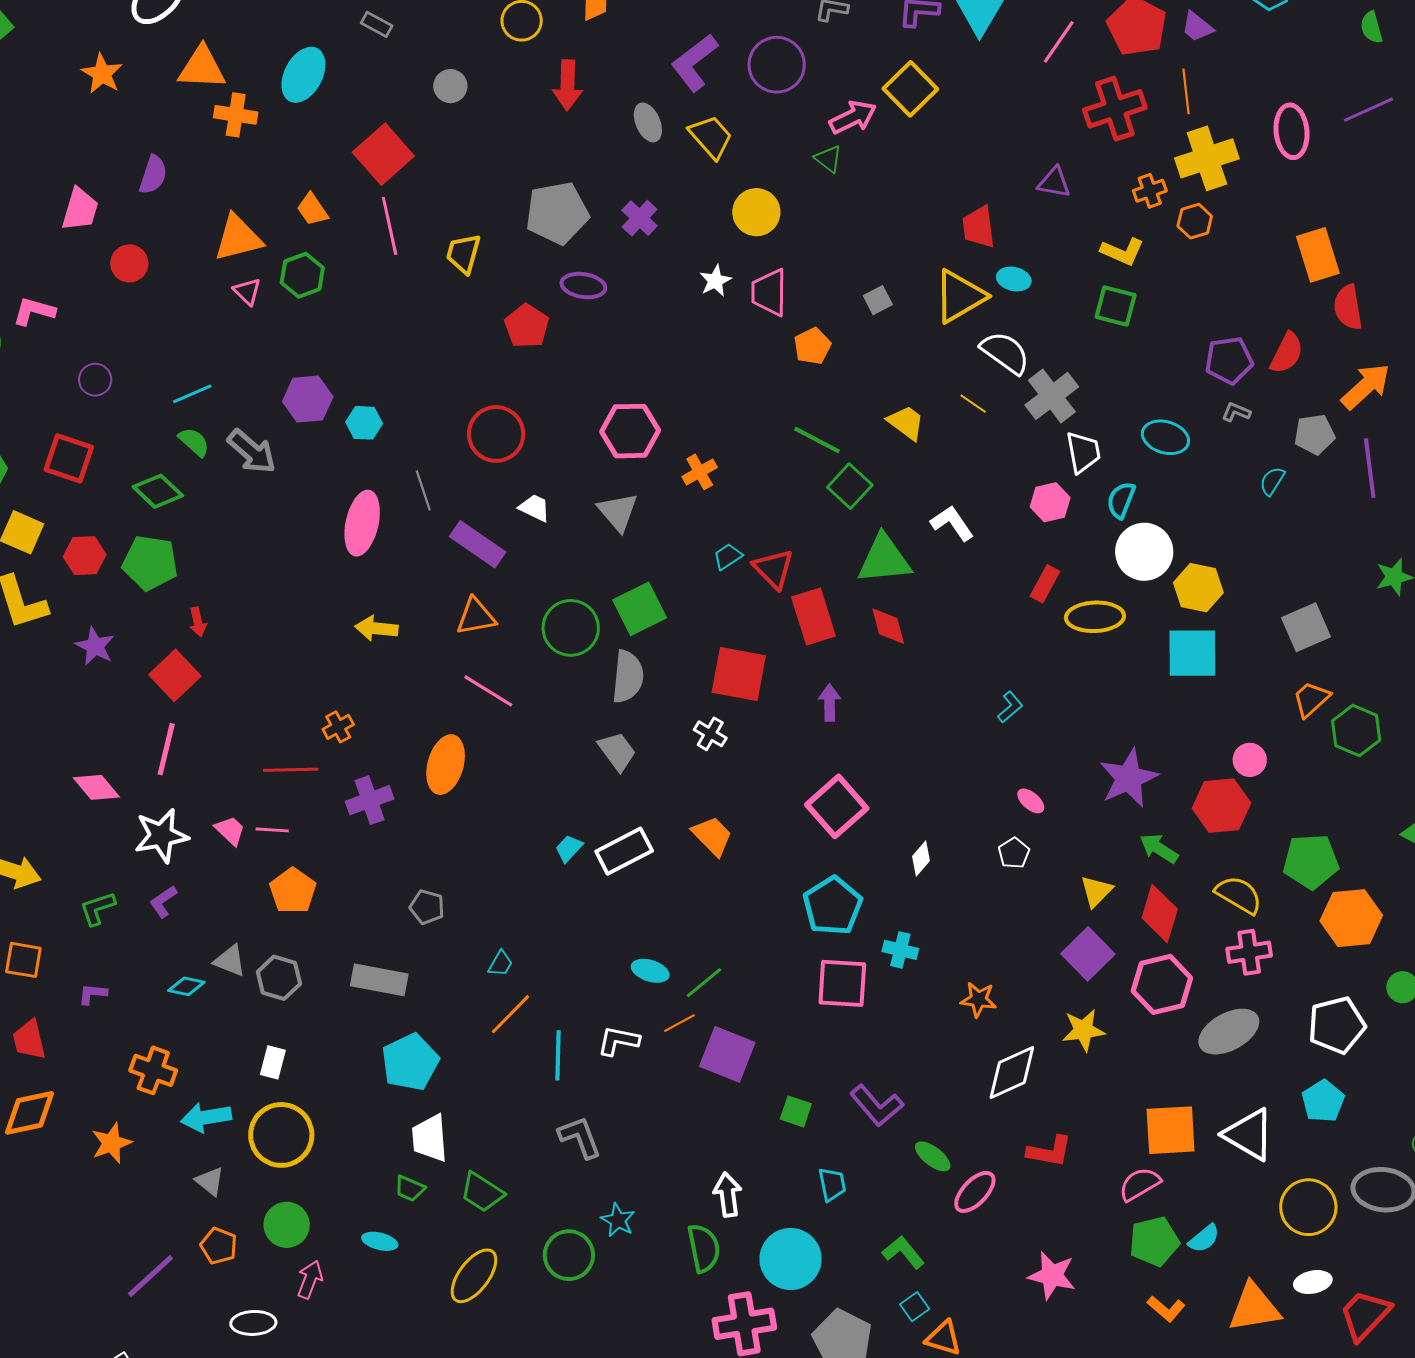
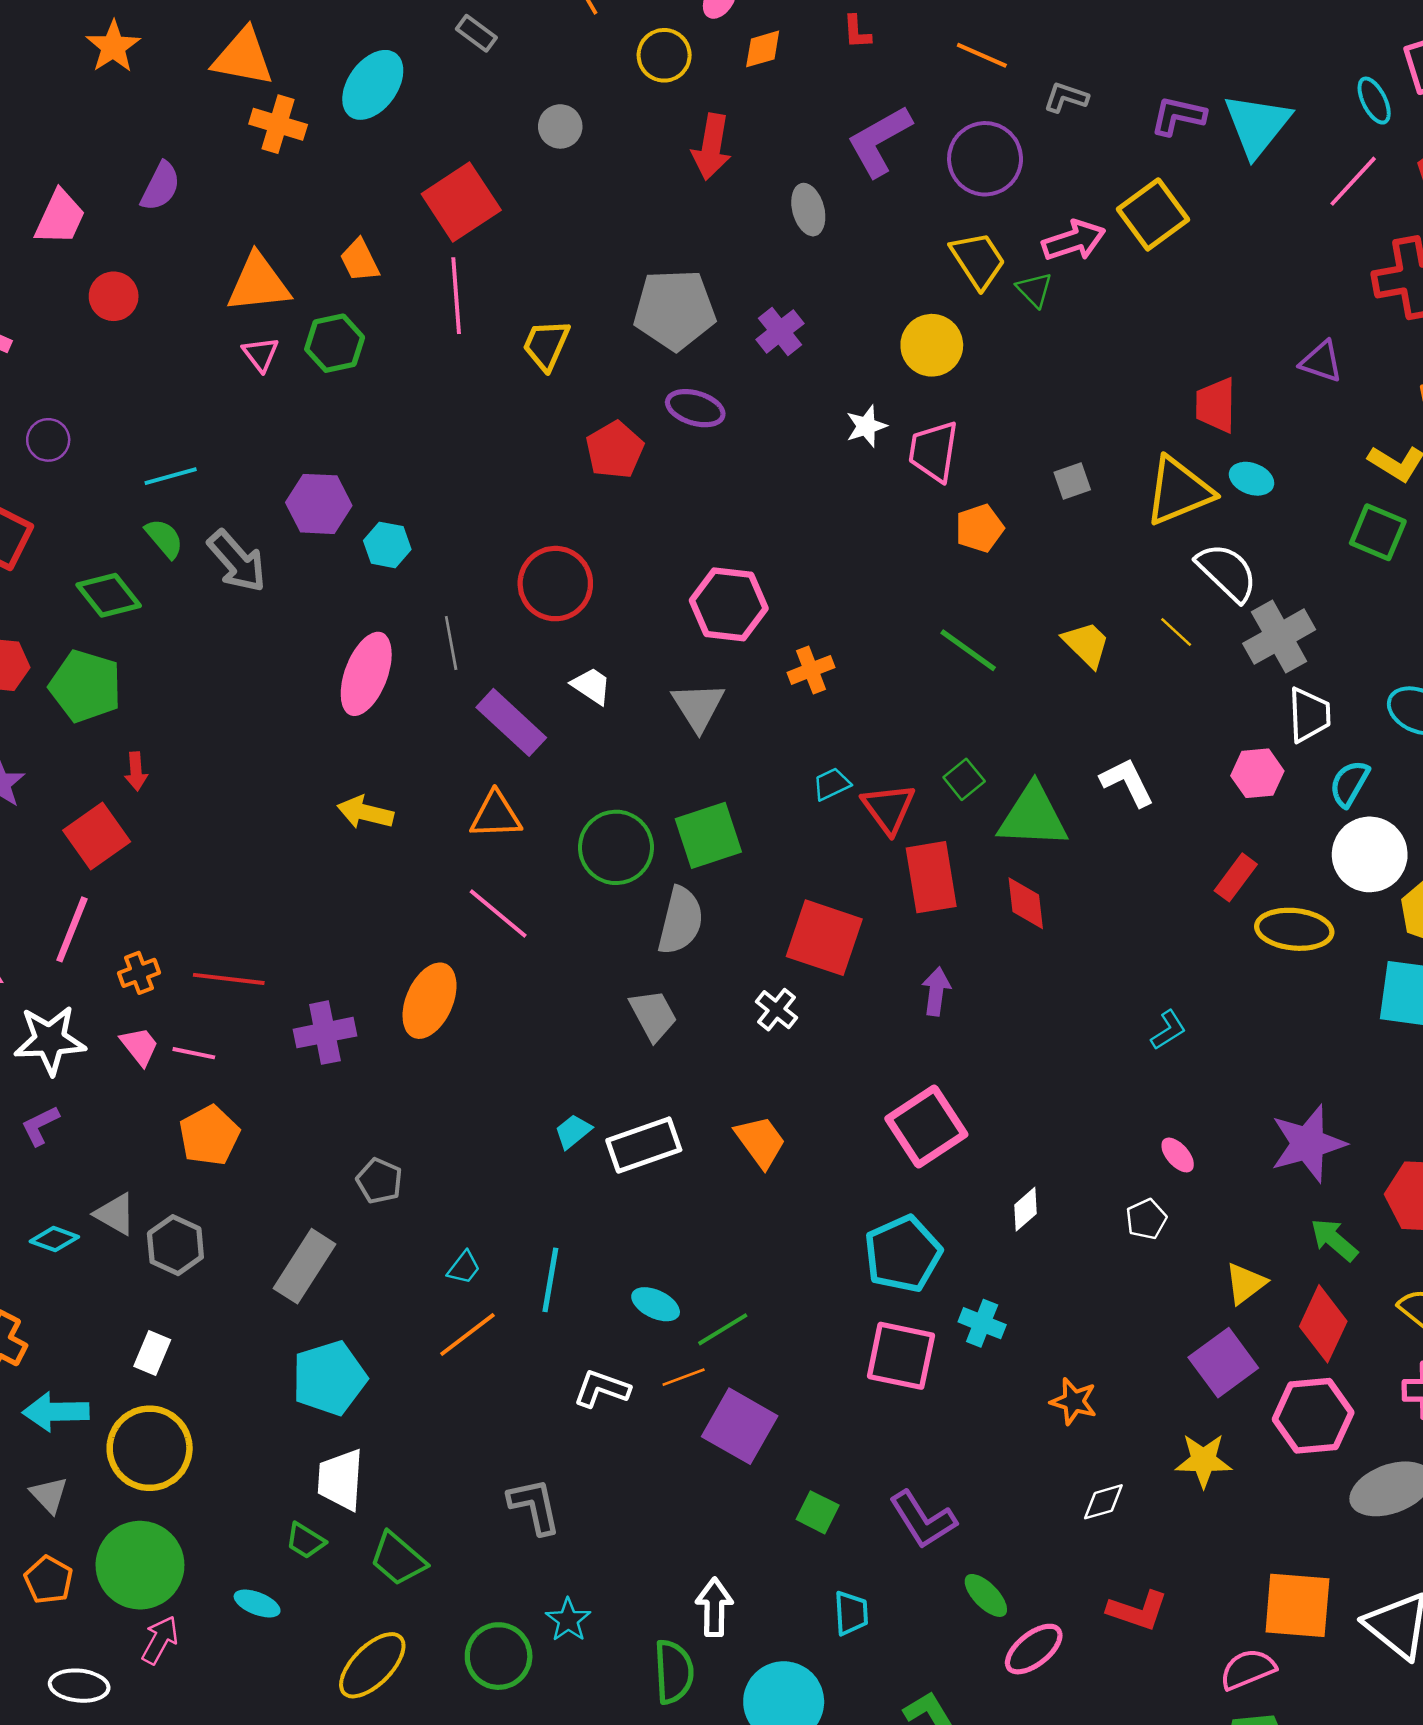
yellow trapezoid: (711, 137) -> (978, 260), moved
green square: (850, 486) -> (964, 779), moved, size x0.7
orange cross: (338, 727) -> (139, 973), moved
gray rectangle: (379, 980) -> (304, 1266), turned -76
cyan line: (558, 1055) -> (550, 1280), moved
white diamond: (1012, 1073) -> (1103, 1502), size x0.6
green circle: (287, 1225) -> (140, 1565), size x1.5

